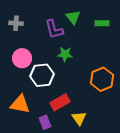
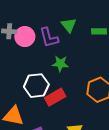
pink circle: (22, 58) -> (25, 37), moved
red rectangle: (60, 102) -> (55, 97), moved

